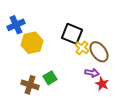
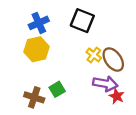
blue cross: (16, 25) -> (39, 23), moved
black square: (72, 34) -> (82, 21), moved
purple arrow: (92, 73) -> (105, 84), size x1.5

